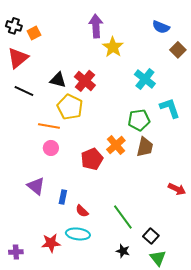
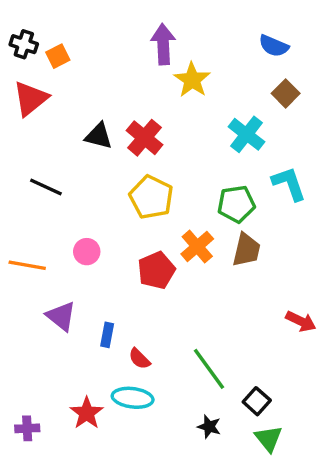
brown square: (178, 50) -> (286, 93), moved
black line: (24, 91) -> (46, 187), moved
yellow pentagon: (70, 107) -> (151, 197), moved
orange line: (49, 126) -> (27, 265), moved
red star: (51, 243) -> (87, 413), turned -30

